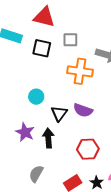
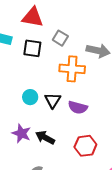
gray square: (70, 40) -> (60, 38), turned 35
black triangle: (59, 113) -> (53, 100), moved
black arrow: (48, 138) -> (45, 138), turned -54

